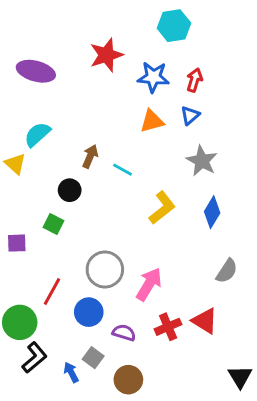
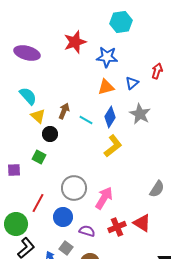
red arrow: (194, 80) -> (157, 71), moved
cyan semicircle: (37, 134) -> (28, 96), turned 90
yellow triangle: (15, 164) -> (38, 116), moved
blue diamond: (212, 212) -> (110, 117), moved

